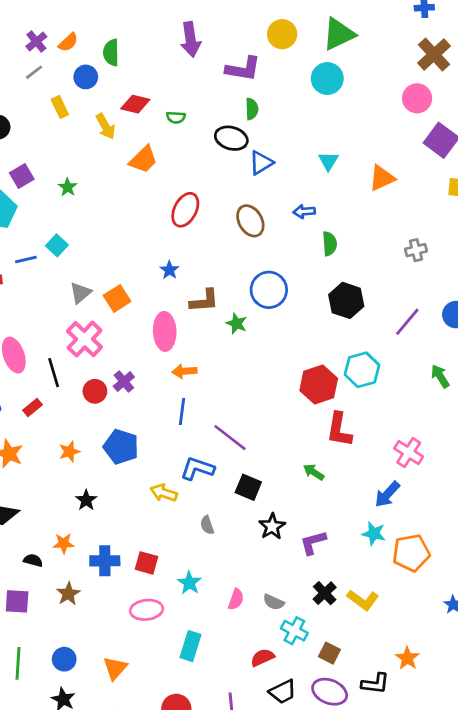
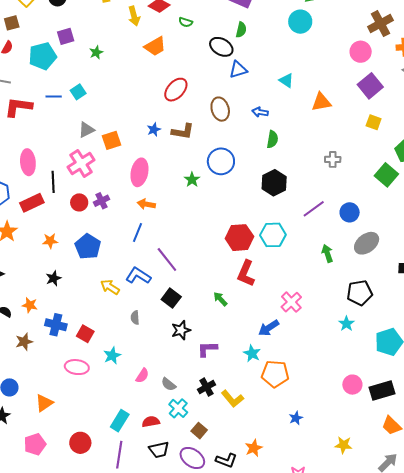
cyan triangle: (328, 161) -> (286, 80), turned -42
brown L-shape: (204, 301) -> (183, 131), moved
red rectangle: (33, 407) -> (32, 203), size x1.6
cyan rectangle: (190, 646) -> (120, 421), moved

